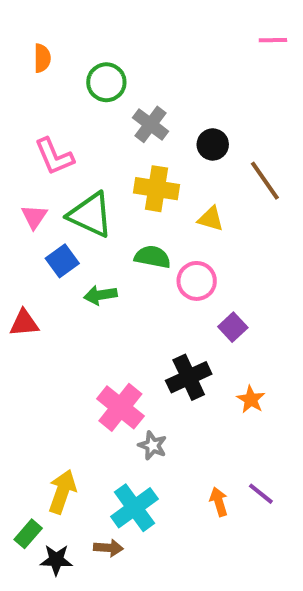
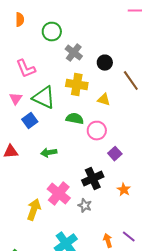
green arrow: (100, 295) -> (49, 153), moved
gray star: (153, 446) -> (85, 206), moved
yellow arrow: (62, 492) -> (34, 210), moved

